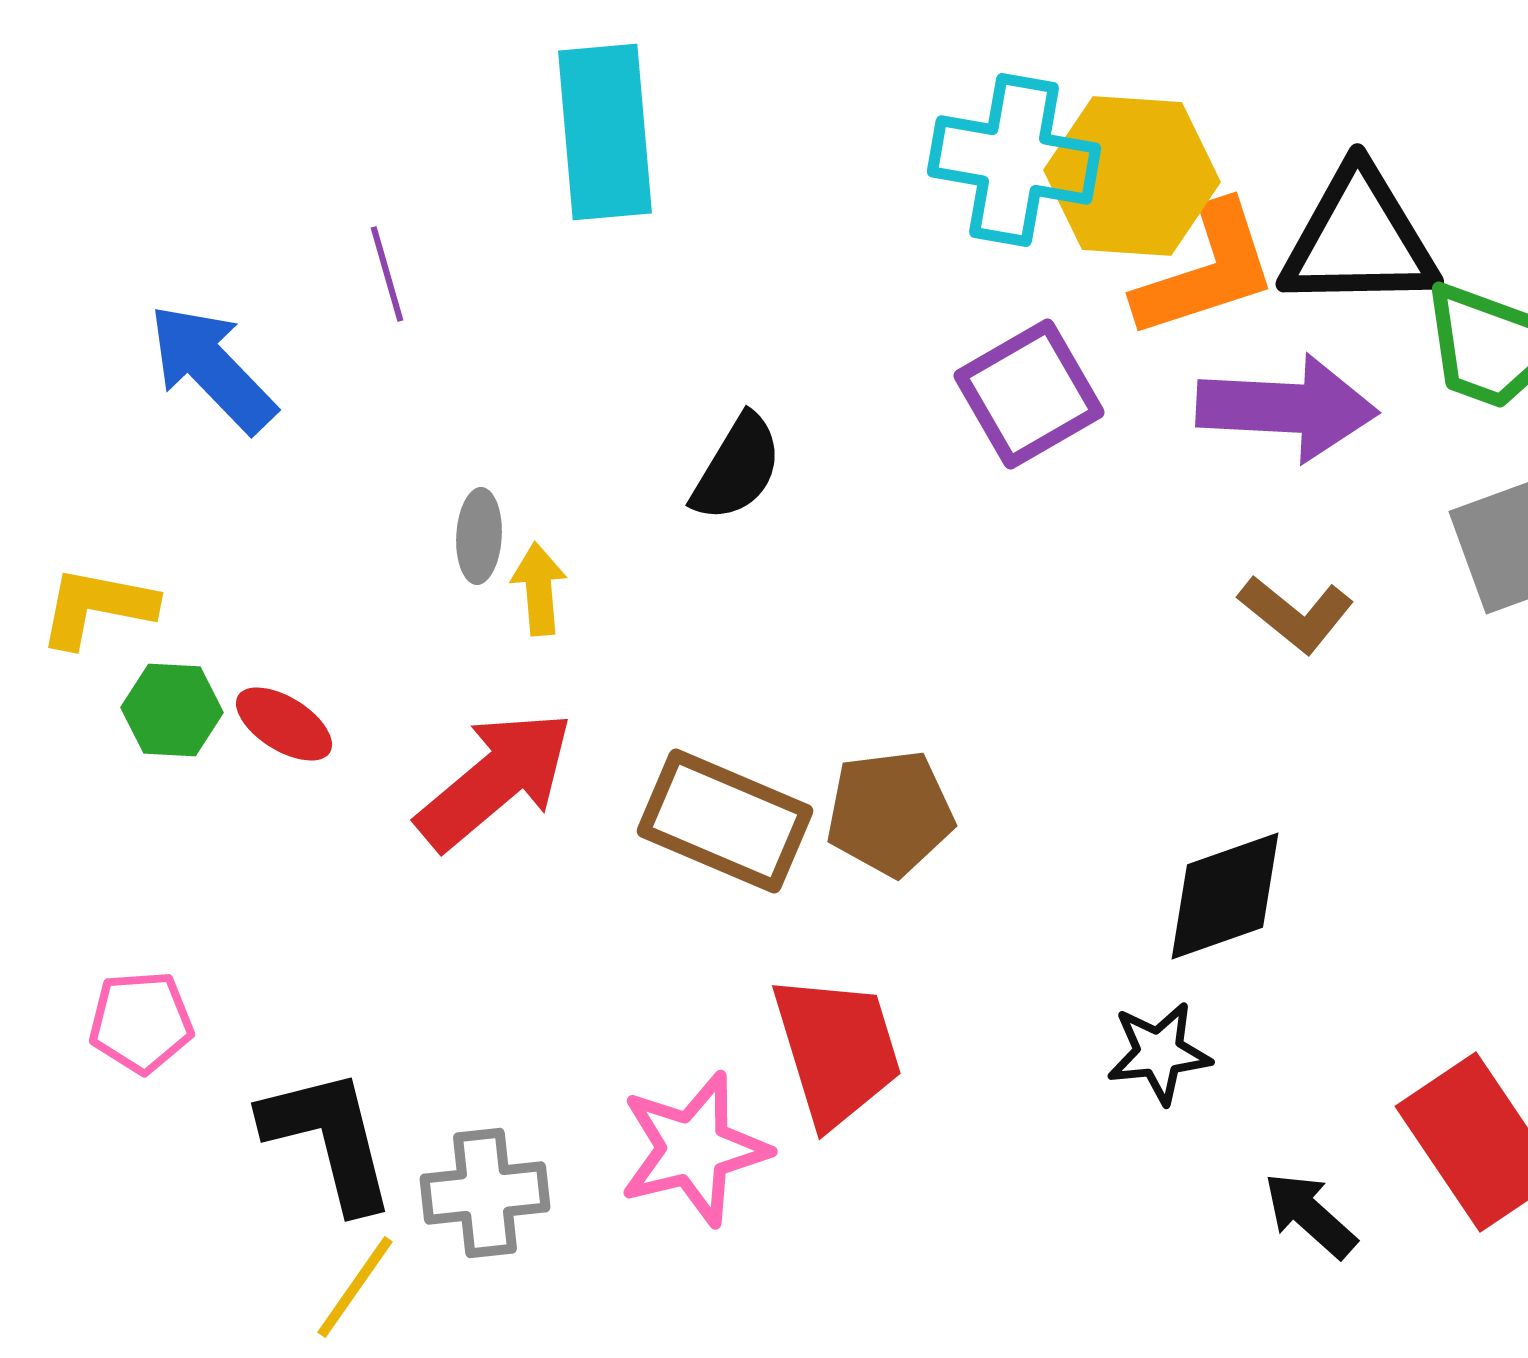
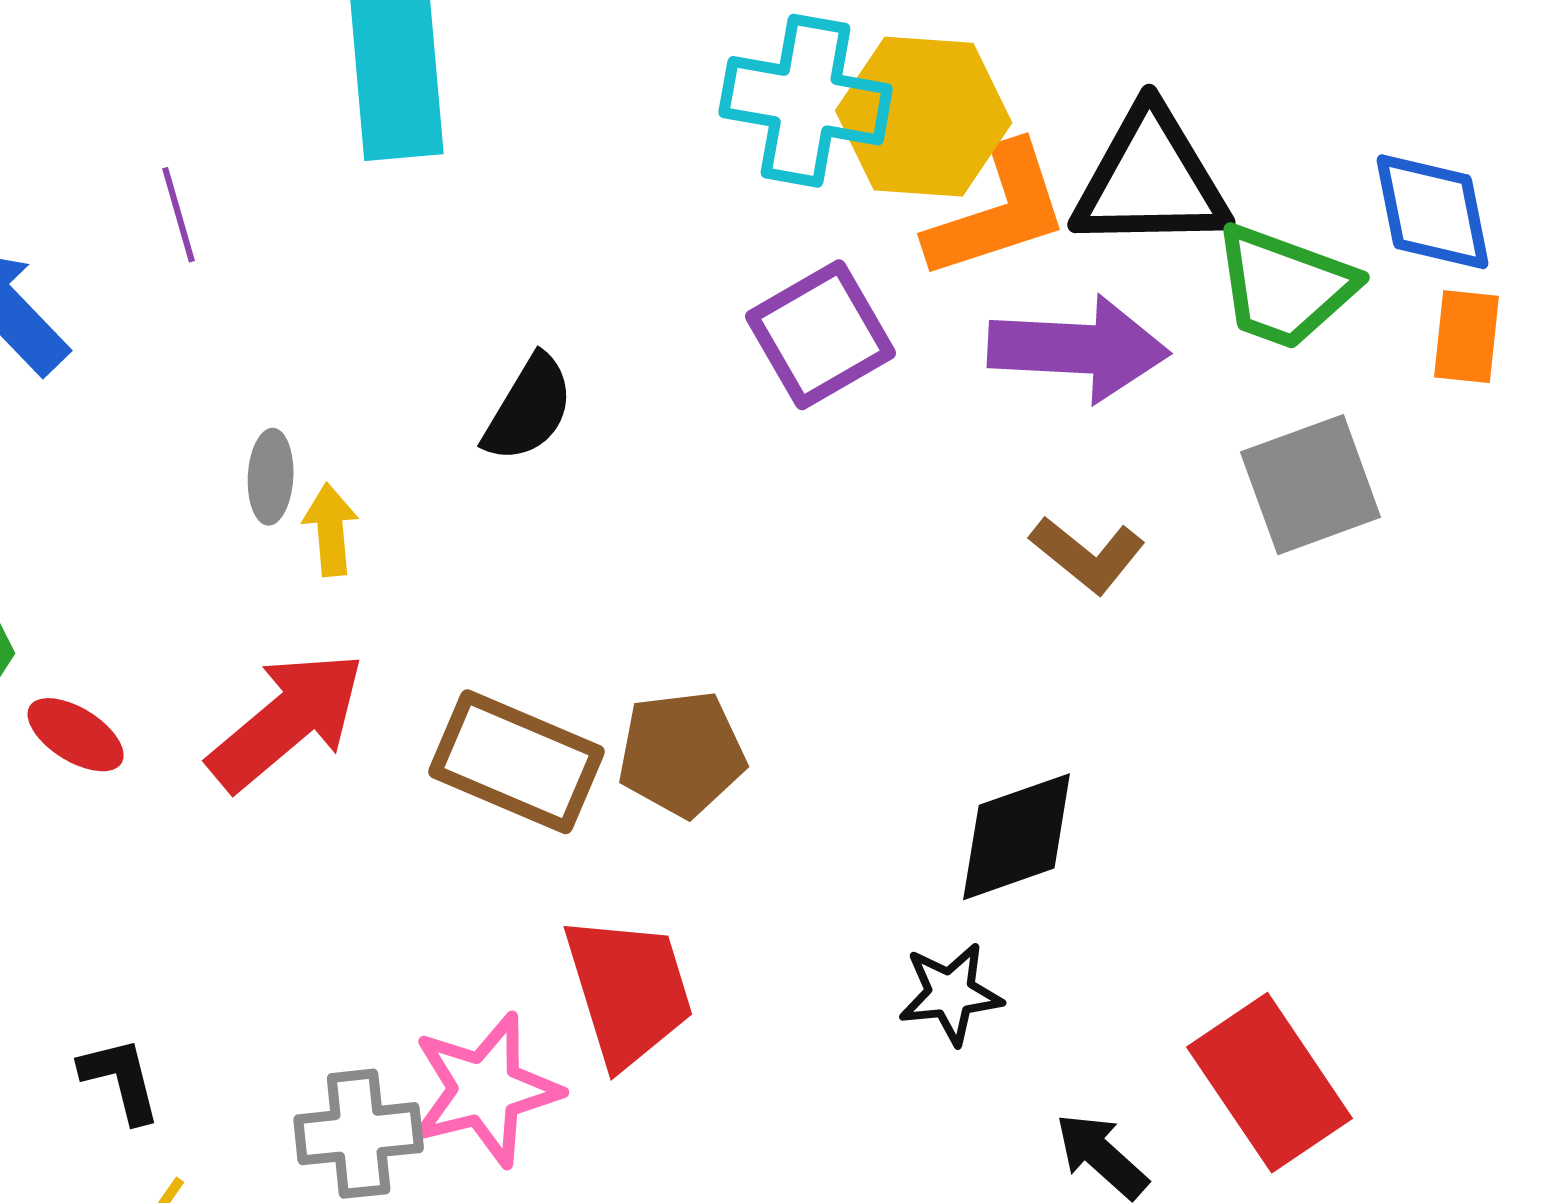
red ellipse: (284, 724) -> (76, 735), moved
black L-shape: (329, 1139) -> (121, 1080), size x0.6
gray cross: (485, 1193) -> (359, 1134), moved

